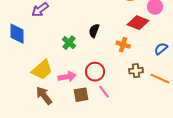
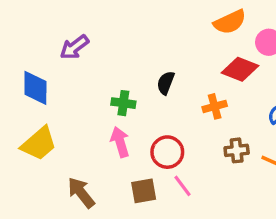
green cross: (69, 43) -> (123, 103), turned -32
orange cross: (123, 45) -> (215, 106), turned -32
yellow trapezoid: (42, 70) -> (39, 144), moved
pink arrow: (67, 77) -> (120, 142), moved, turned -96

